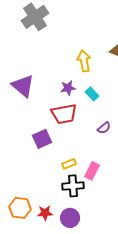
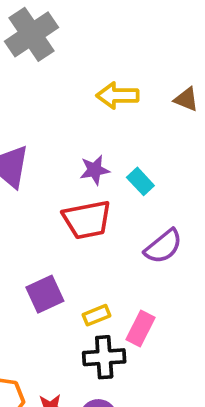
yellow arrow: (84, 61) -> (118, 96), moved, turned -80
purple semicircle: (104, 128) -> (163, 246), size x1.5
purple square: (42, 139) -> (45, 294), moved

